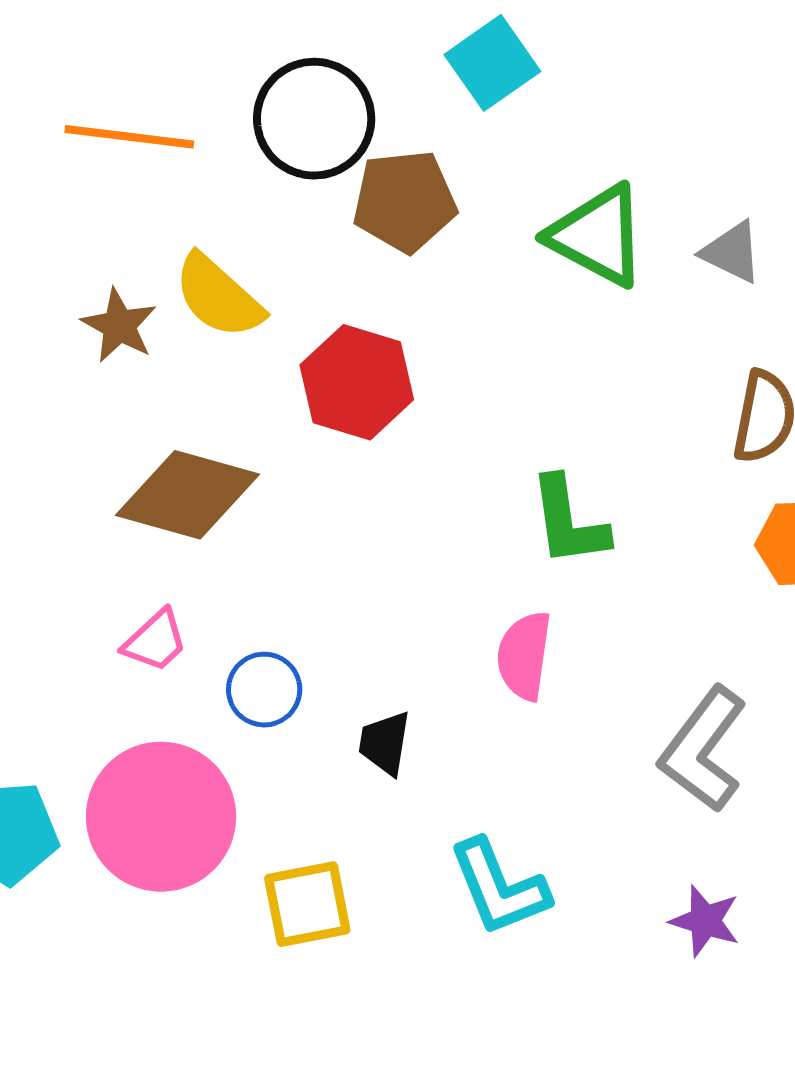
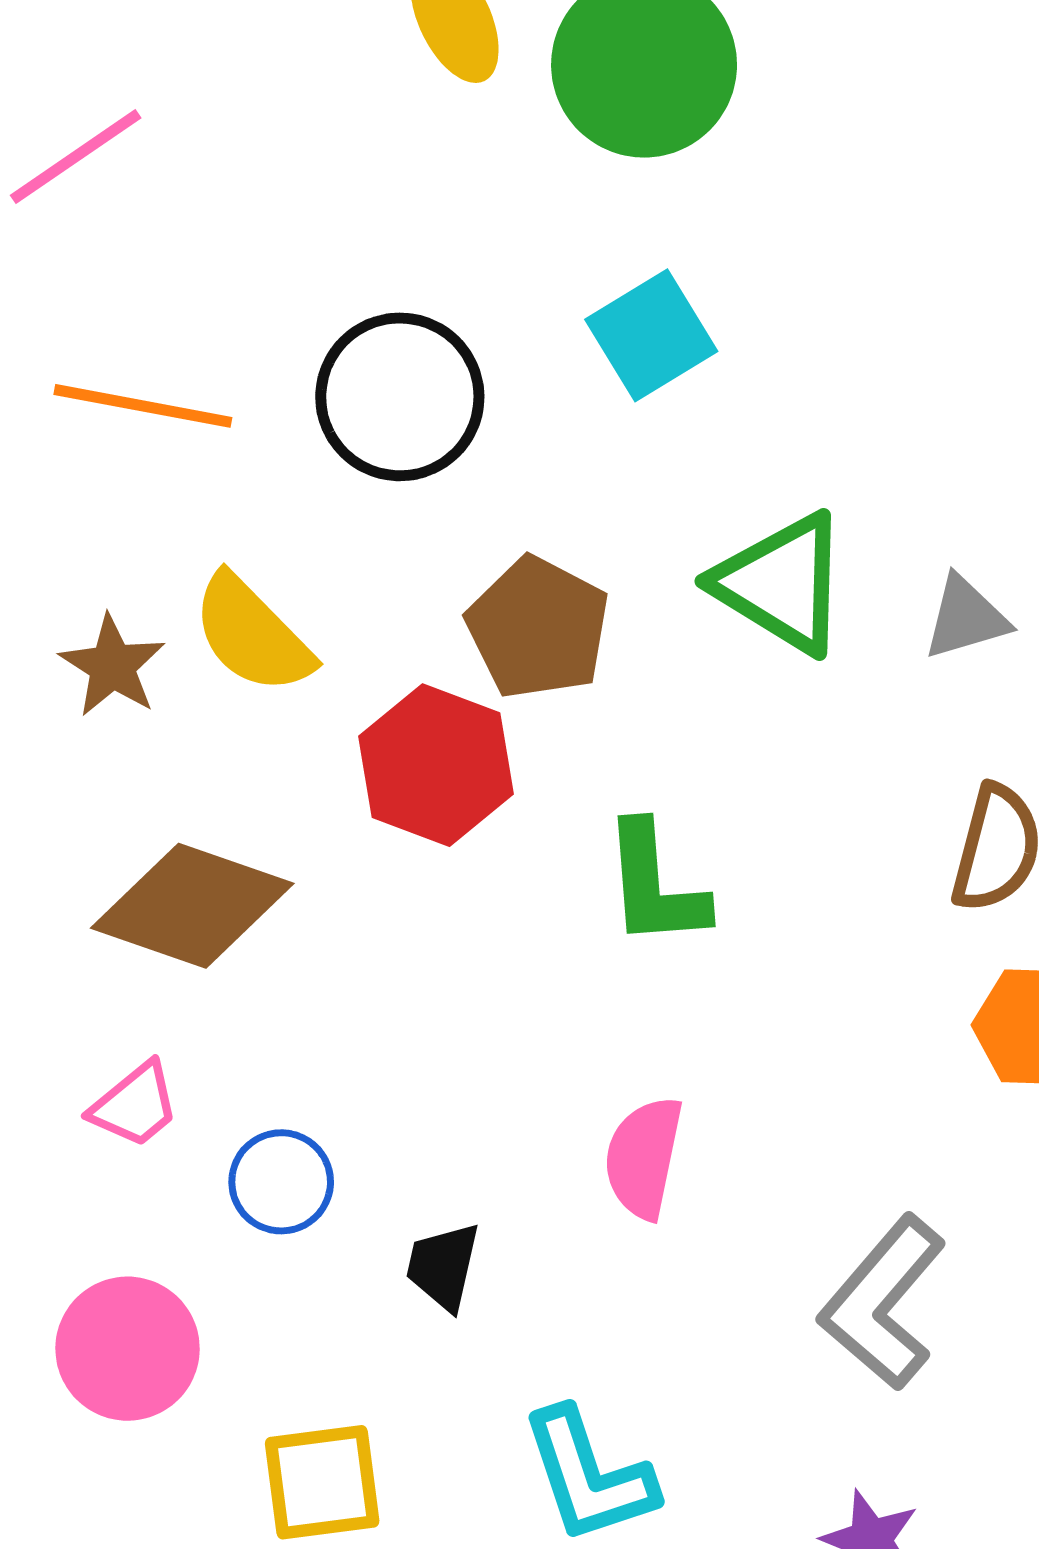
brown pentagon: (405, 201) -> (538, 628), moved, turned 30
gray triangle: (732, 252) -> (966, 618), turned -46
green L-shape: (569, 521) -> (655, 885), moved
pink circle: (161, 817) -> (128, 1349), size x0.7

